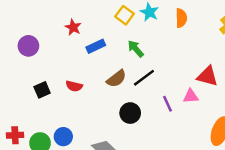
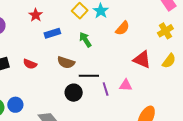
orange semicircle: (181, 18) -> (122, 28), moved, turned 35
red triangle: (207, 76) -> (142, 60), moved
black line: (144, 78) -> (89, 76), moved, turned 30
brown semicircle: (116, 79) -> (66, 62), turned 48

